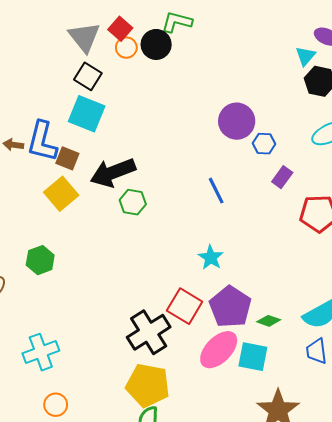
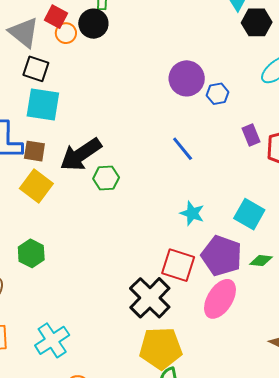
purple rectangle: (282, 177) -> (251, 135), moved, turned -45
cyan square: (253, 357) -> (249, 214), moved, turned 32

